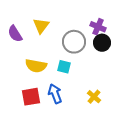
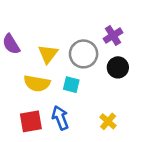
yellow triangle: (41, 26) -> (48, 54), moved
purple cross: (98, 27) -> (113, 36), turned 35
black circle: (102, 43) -> (118, 67), moved

